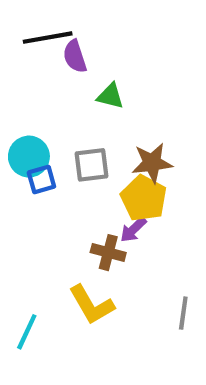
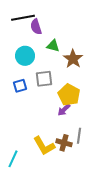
cyan circle: (29, 157) -> (25, 56), moved
brown star: (152, 163) -> (73, 59), moved, turned -30
brown cross: (108, 253) -> (64, 143), moved
gray line: (183, 313) -> (79, 136), moved

